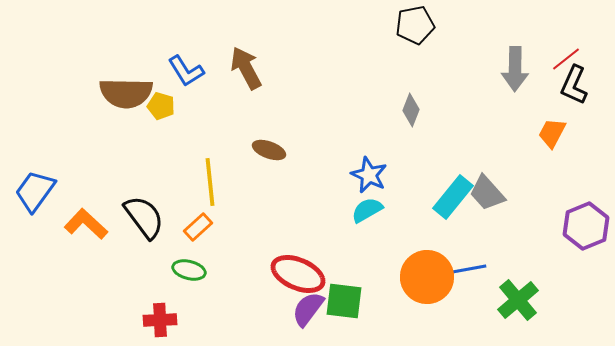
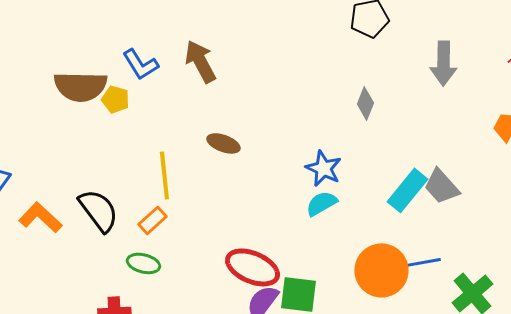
gray arrow: (515, 69) -> (443, 63), moved

